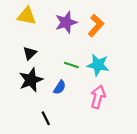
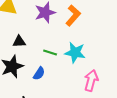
black triangle: (30, 53) -> (19, 42), moved, turned 40
pink arrow: (98, 97) -> (91, 80), moved

